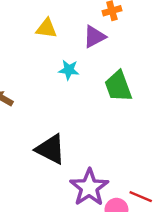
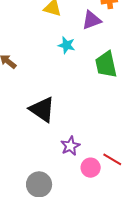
purple star: (89, 187) -> (70, 146), size x0.6

